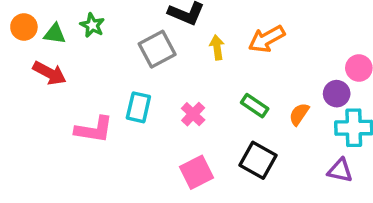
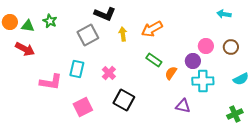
green rectangle: (255, 106) -> (154, 60), moved
black square: (258, 160) -> (124, 100), moved
purple triangle: (340, 171) -> (183, 106), moved
pink square: (197, 172) -> (83, 107), moved

